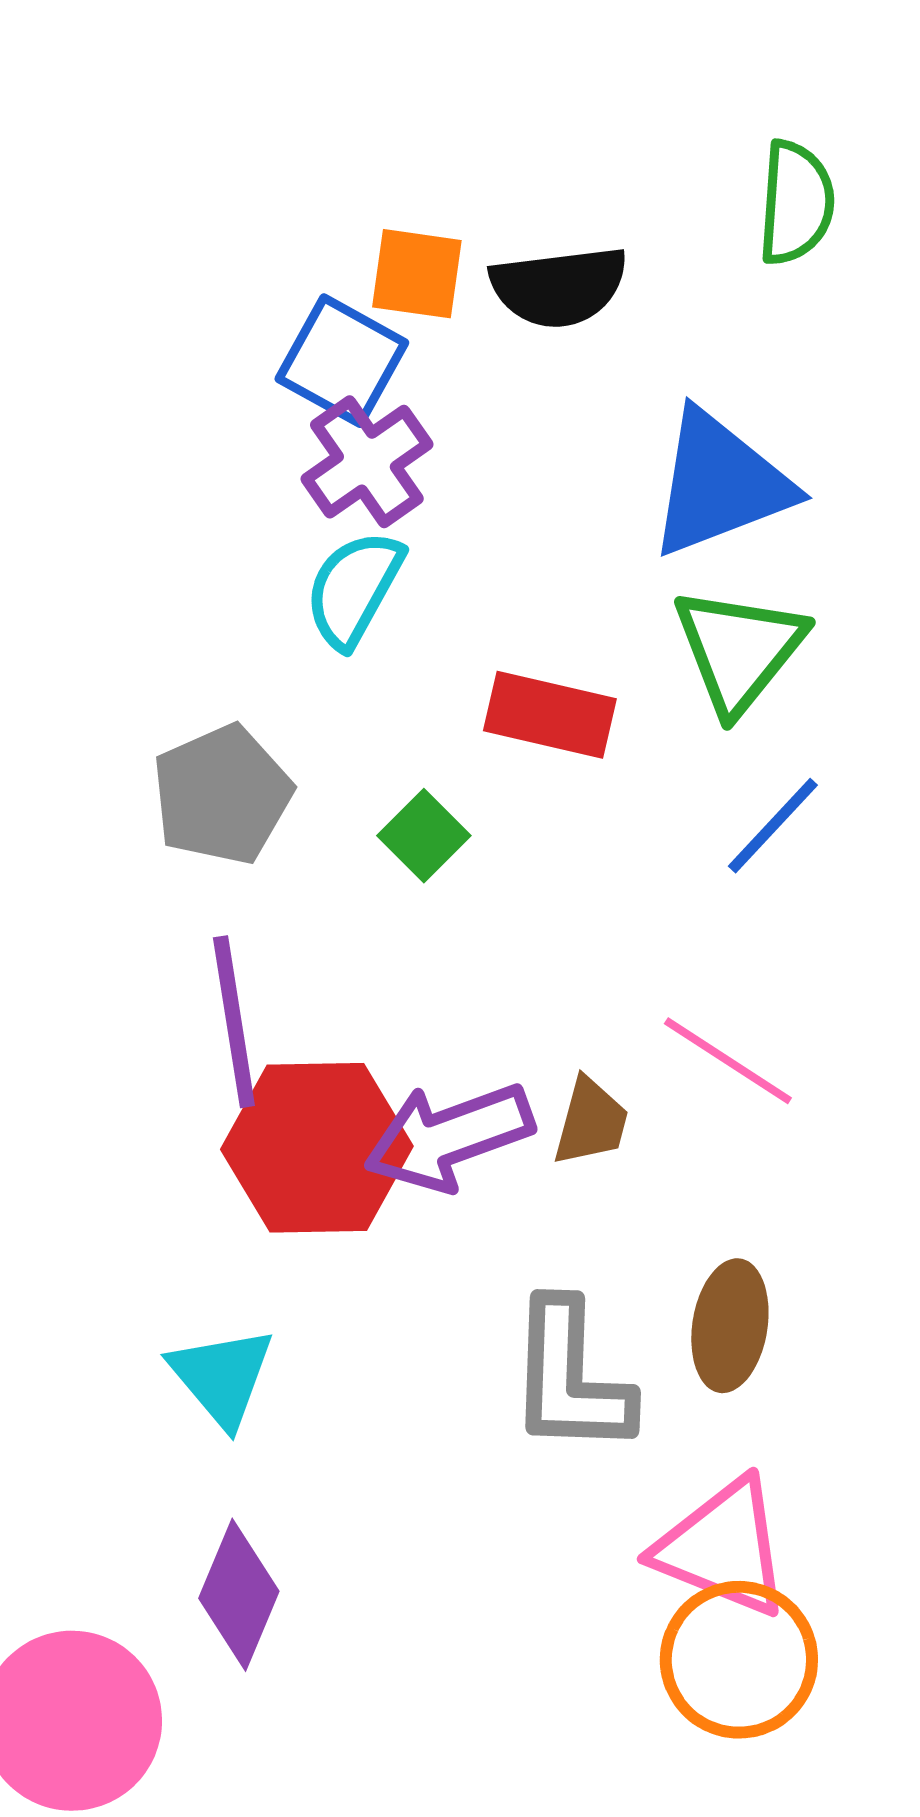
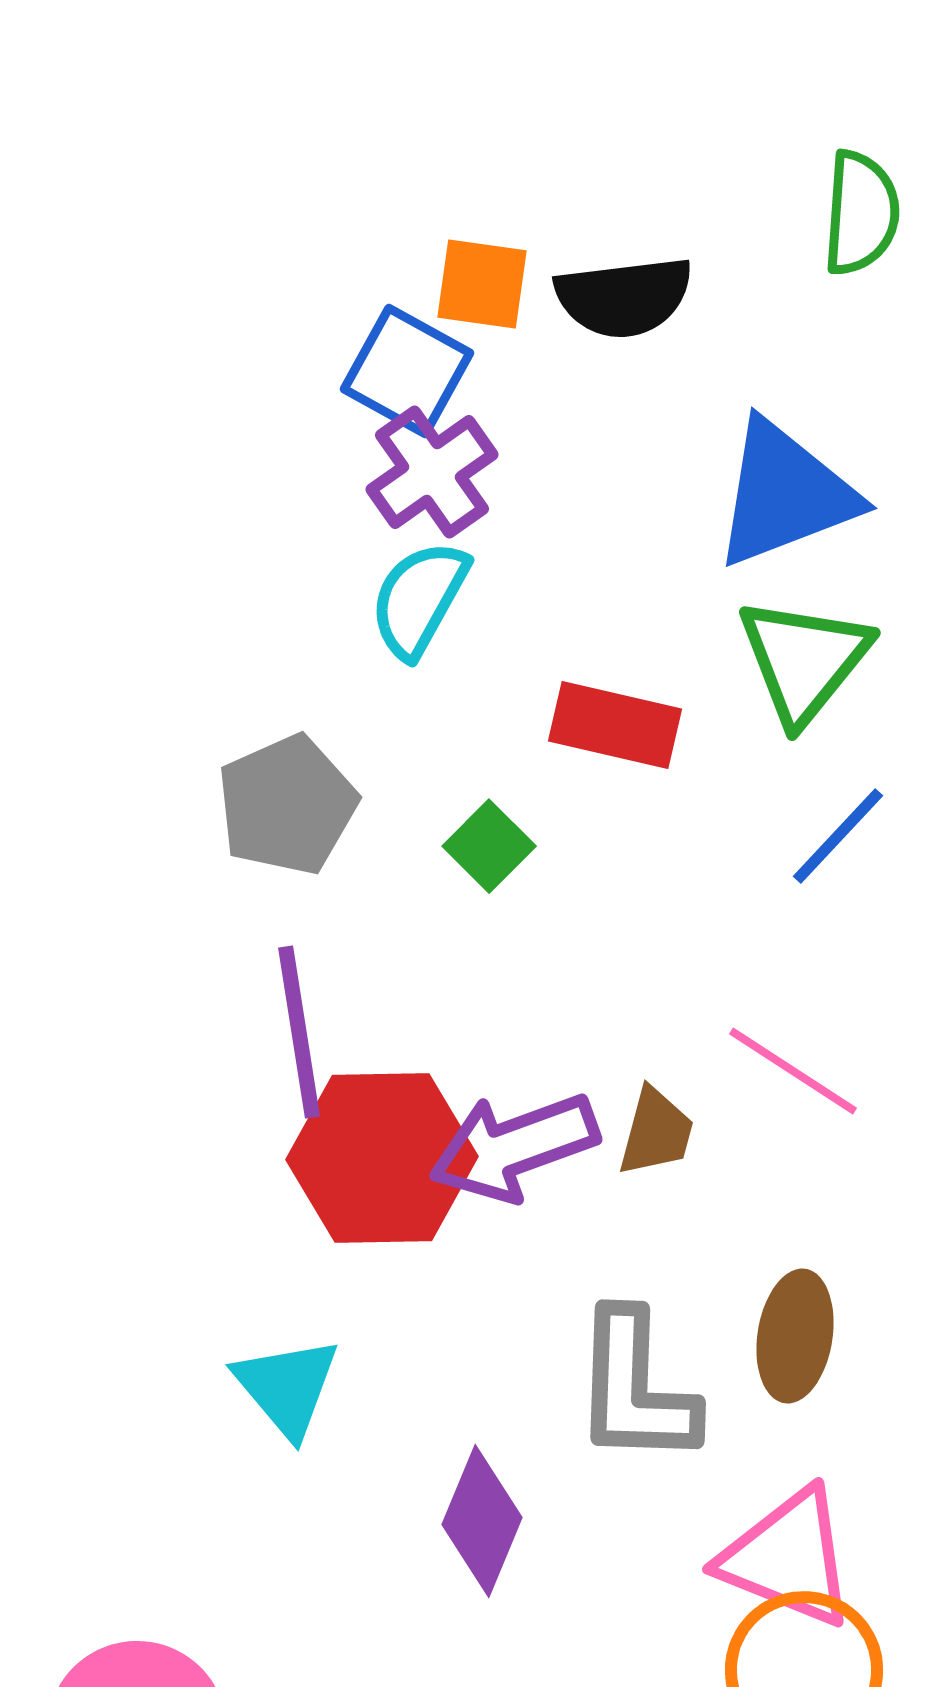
purple diamond: (239, 1595) -> (482, 1521), moved

